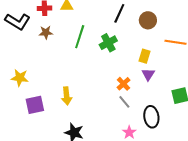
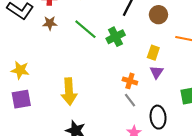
green line: (80, 37) -> (85, 29), turned -70
orange cross: (124, 84) -> (130, 81), turned -32
yellow arrow: (67, 96) -> (69, 91), size x1.4
purple square: (35, 105) -> (21, 99), moved

